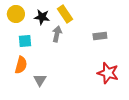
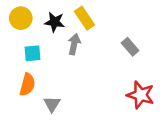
gray rectangle: (100, 36) -> (130, 47), turned 56

